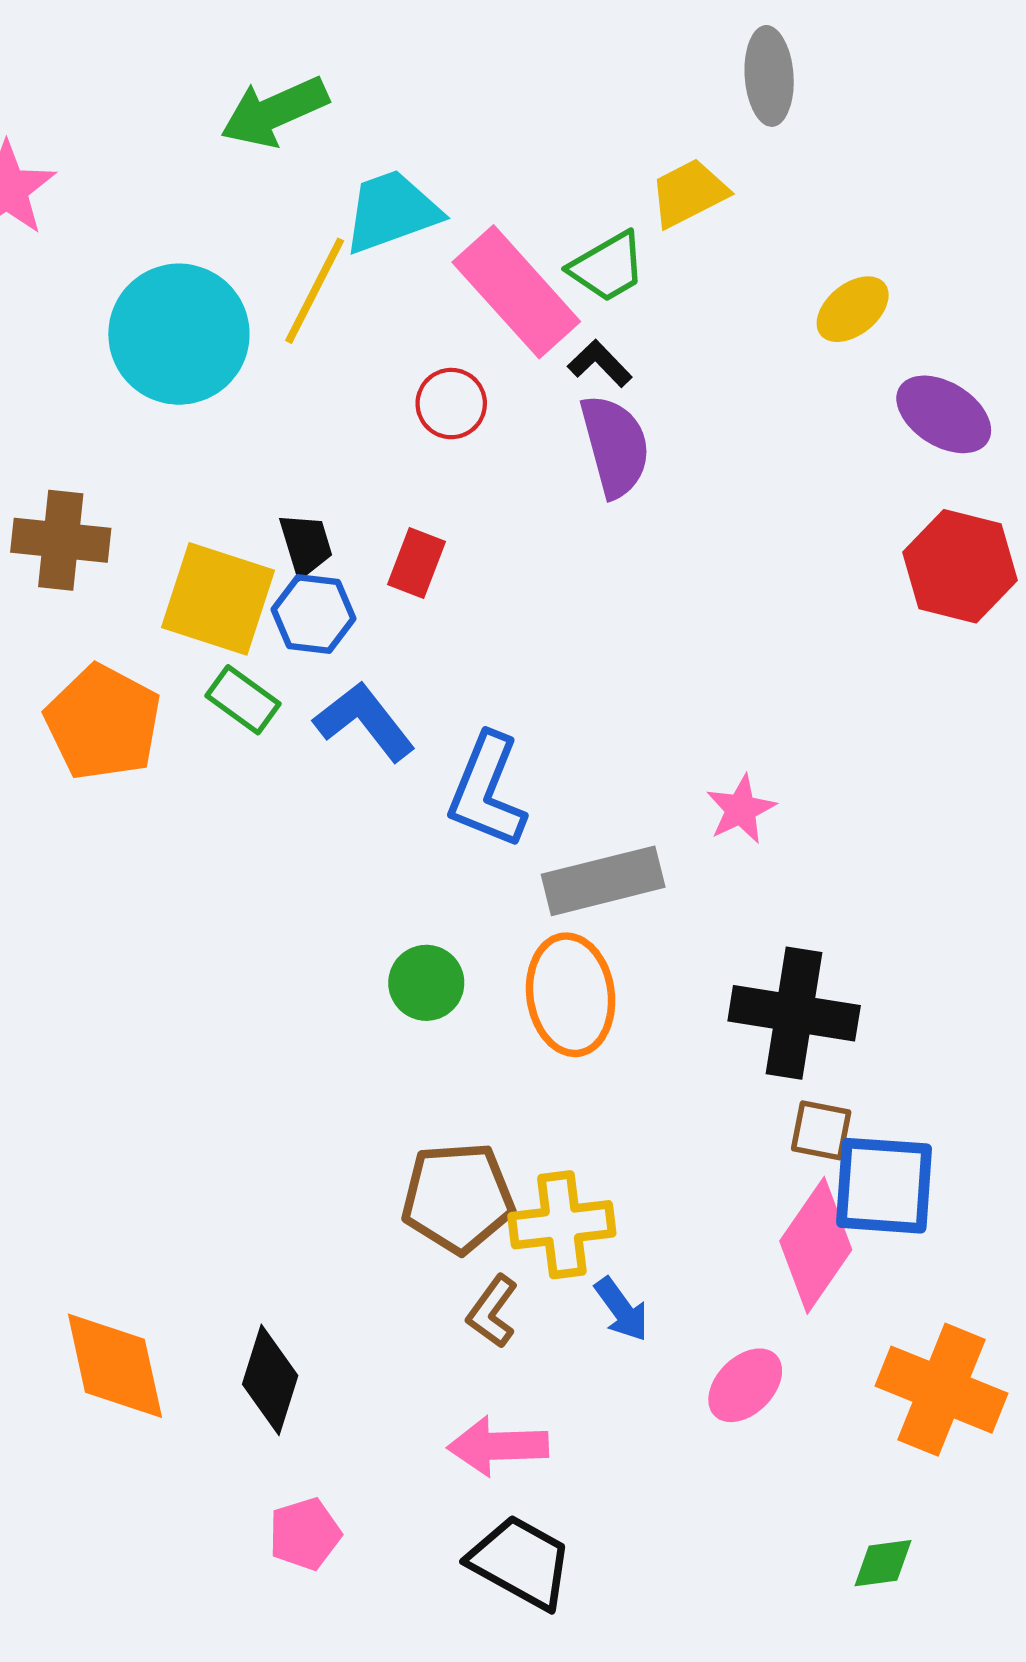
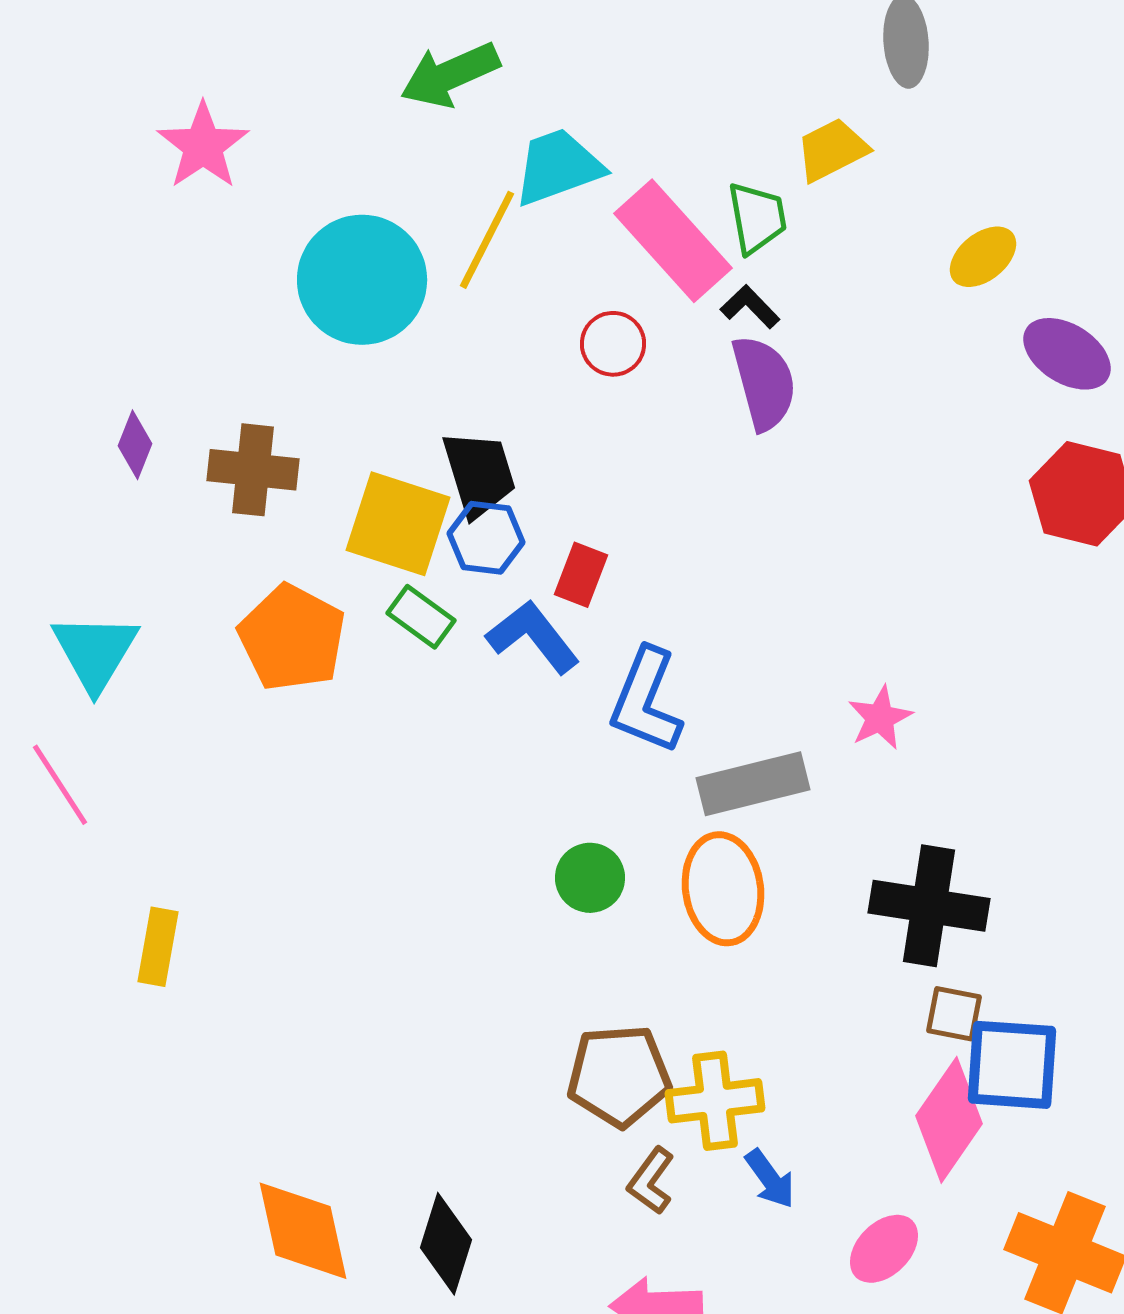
green trapezoid: (607, 267) -> (757, 218), turned -70
black trapezoid: (306, 545) -> (479, 474), size x1.5
red rectangle: (417, 563) -> (581, 575), moved

